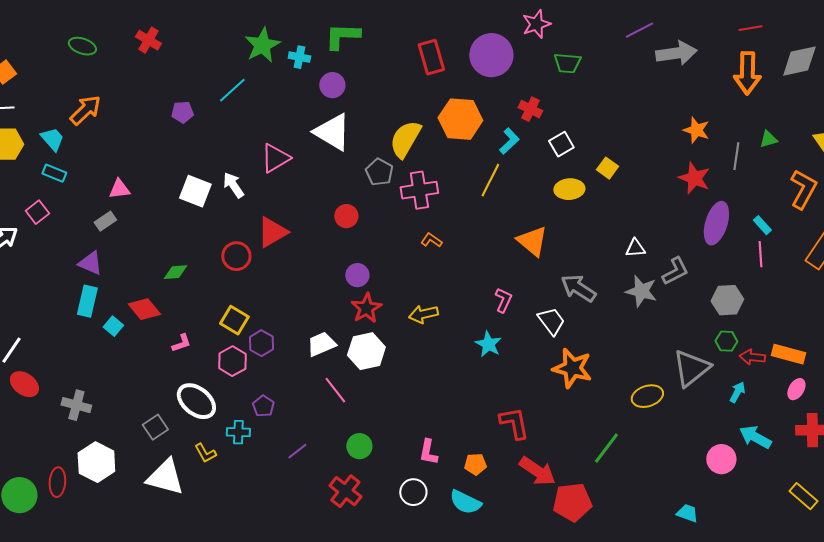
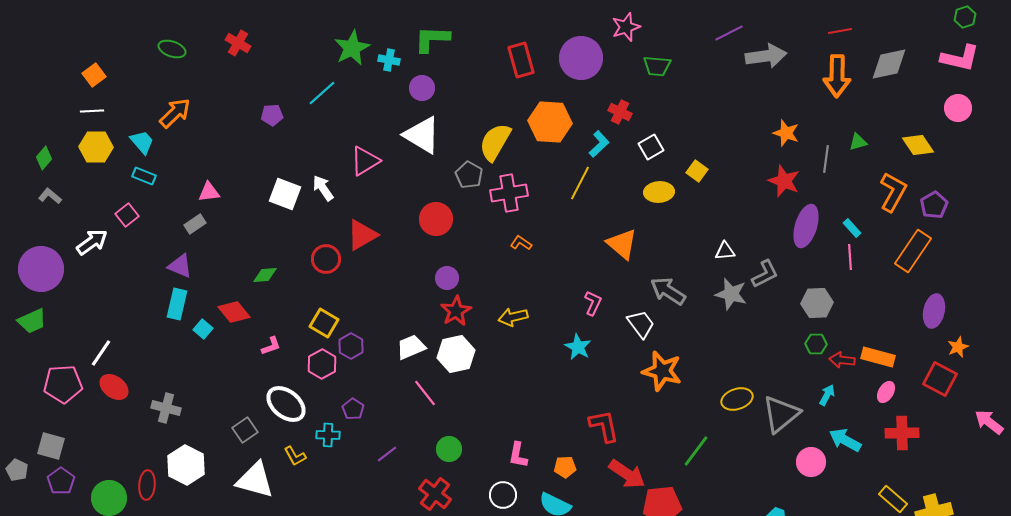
red circle: (346, 216) -> (436, 219), size x1.4
gray triangle: (691, 368) -> (781, 414), moved

